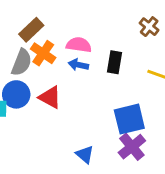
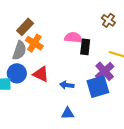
pink semicircle: (79, 45) -> (73, 37), moved
blue arrow: (78, 65) -> (67, 85), moved
purple cross: (132, 147) -> (105, 71), moved
blue triangle: (85, 155) -> (68, 113), turned -40

